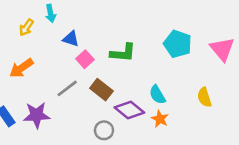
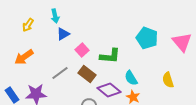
cyan arrow: (51, 13) -> (55, 16), moved
blue triangle: (71, 39) -> (63, 34), turned -48
green L-shape: (123, 53) -> (110, 56), moved
pink square: (85, 59) -> (82, 50), moved

